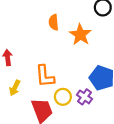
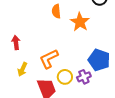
orange L-shape: (45, 76) -> (49, 59), turned 70
purple cross: (84, 97) -> (84, 77), turned 32

